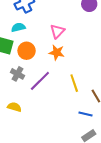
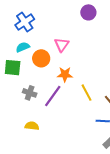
orange circle: (27, 51) -> (41, 58), moved
orange star: (57, 53) -> (65, 74), moved

